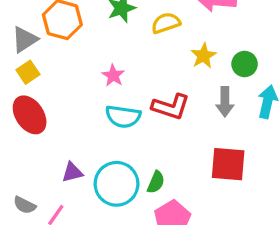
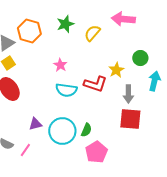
yellow semicircle: (166, 23) -> (92, 33), turned -30
yellow star: (204, 56) -> (116, 70), moved
gray arrow: (225, 102) -> (128, 94), moved

